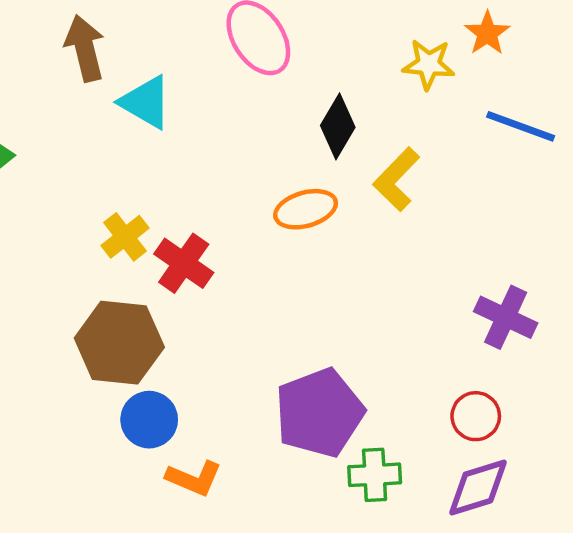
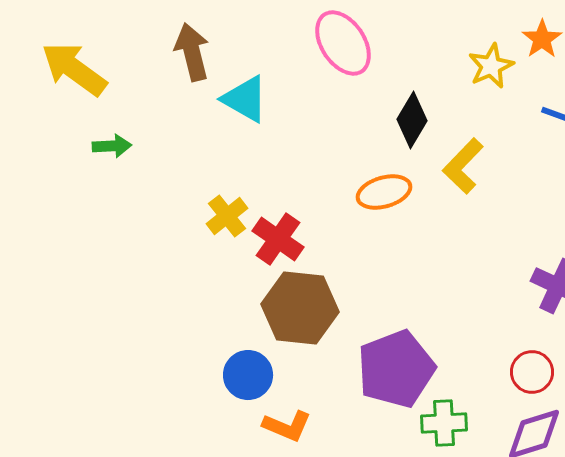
yellow star: (429, 64) -> (491, 66), turned -30
brown hexagon: (119, 343) -> (300, 308), moved

